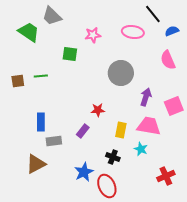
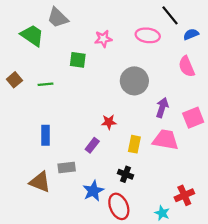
brown square: (18, 81) -> (14, 80), moved, turned -32
gray rectangle: (54, 141) -> (67, 168), moved
cyan star: (141, 149) -> (162, 213), moved
brown triangle: (36, 164) -> (40, 182), turned 50

